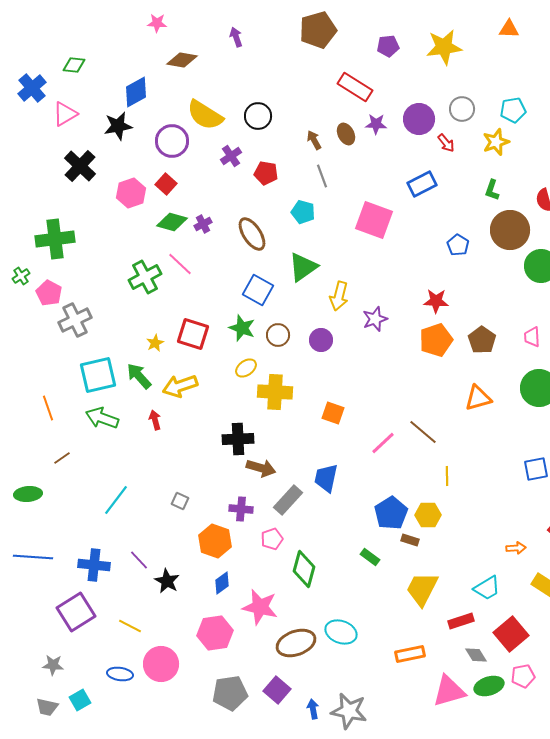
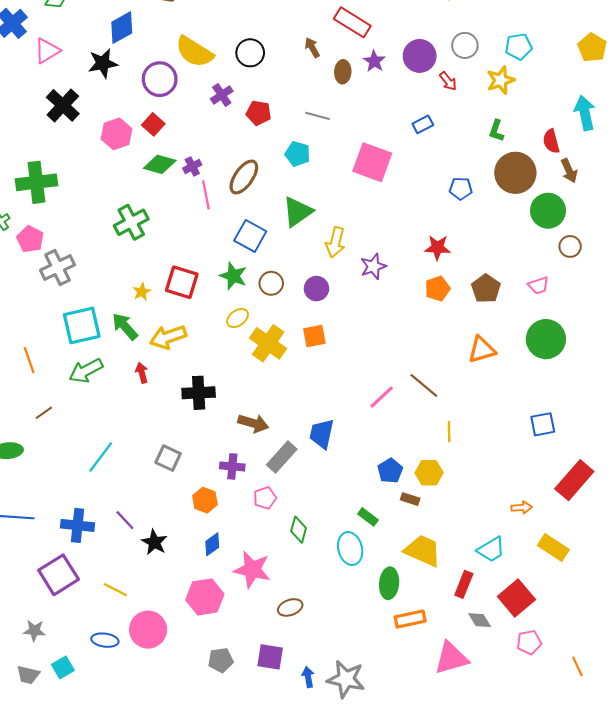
purple star: (376, 124) -> (374, 61), turned 30
brown ellipse: (346, 134) -> (343, 72), turned 30
brown arrow: (314, 140) -> (312, 48), moved
gray line: (322, 176) -> (318, 116), turned -55
blue rectangle: (422, 184) -> (423, 124), size x0.7
brown ellipse: (252, 234) -> (244, 177), turned 68
blue pentagon: (458, 245) -> (461, 189), turned -30
pink line: (180, 264) -> (206, 195), moved, turned 36
pink trapezoid: (532, 337) -> (539, 285), turned -105
orange pentagon: (436, 340) -> (437, 289), size x0.7
yellow cross: (275, 392) -> (268, 343), turned 32
orange square: (333, 413) -> (314, 336), moved, turned -30
green arrow: (102, 418) -> (86, 371), turned -48
black cross: (238, 439) -> (199, 393), moved
gray square: (180, 501) -> (168, 458), size x1.4
blue pentagon: (391, 513) -> (390, 471), size x0.7
orange hexagon: (215, 541) -> (205, 500), size x0.7
green diamond: (304, 569) -> (299, 530), size x0.7
yellow trapezoid: (422, 589) -> (423, 551), turned 87
red rectangle: (461, 621) -> (464, 584), turned -50
cyan ellipse: (341, 632) -> (350, 549), moved, turned 56
brown ellipse: (296, 643) -> (290, 607), size x0.6
green ellipse: (489, 686) -> (389, 583), moved, turned -68
purple square: (277, 690) -> (270, 657), turned -32
gray pentagon: (230, 693) -> (221, 660), size x0.7

